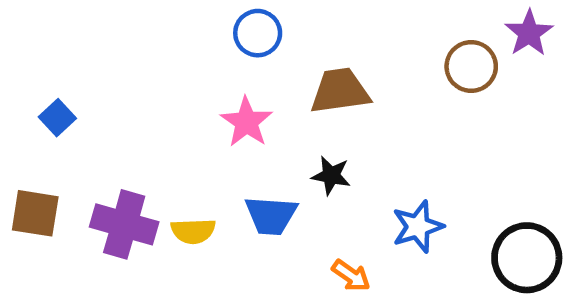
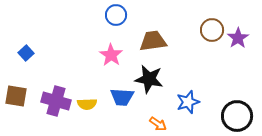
purple star: (529, 33) -> (238, 38), moved
black star: (331, 175) -> (149, 79), size x1.6

